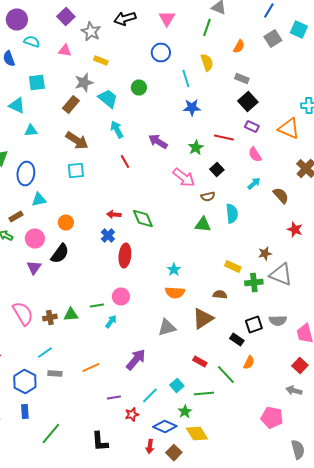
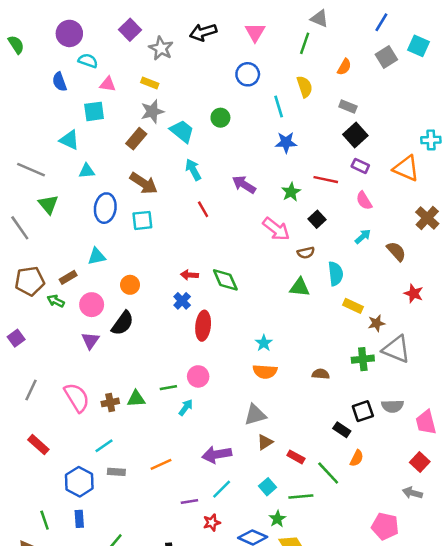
pink triangle: (65, 50) -> (108, 84), moved
yellow rectangle: (101, 60) -> (150, 83), moved
blue ellipse: (26, 174) -> (105, 208), moved
yellow rectangle: (233, 266) -> (353, 306), moved
brown triangle: (203, 318) -> (265, 442), moved, size x0.6
purple arrow: (136, 360) -> (217, 454), turned -140
cyan line: (150, 396) -> (222, 489), moved

